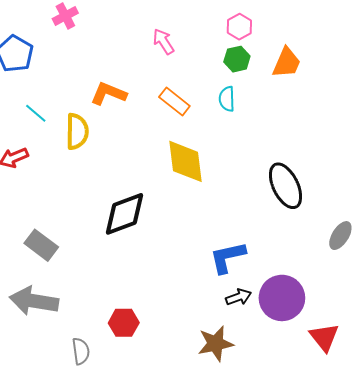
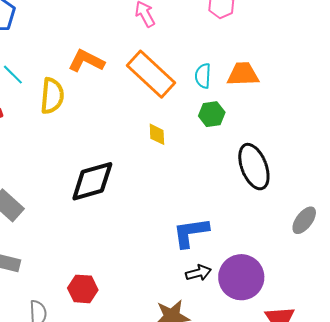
green hexagon: (237, 59) -> (212, 114), moved
orange trapezoid: (287, 63) -> (243, 74), moved, turned -120
orange rectangle: (174, 101) -> (151, 74), size x1.6
yellow diamond: (185, 161) -> (157, 134), size x0.5

